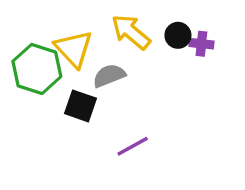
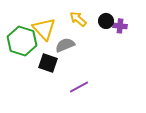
yellow arrow: (131, 32) -> (78, 19), size x0.7

